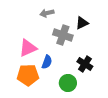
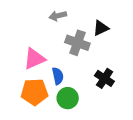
blue semicircle: (47, 62) -> (58, 76), turned -32
green circle: (68, 83) -> (68, 98), moved

